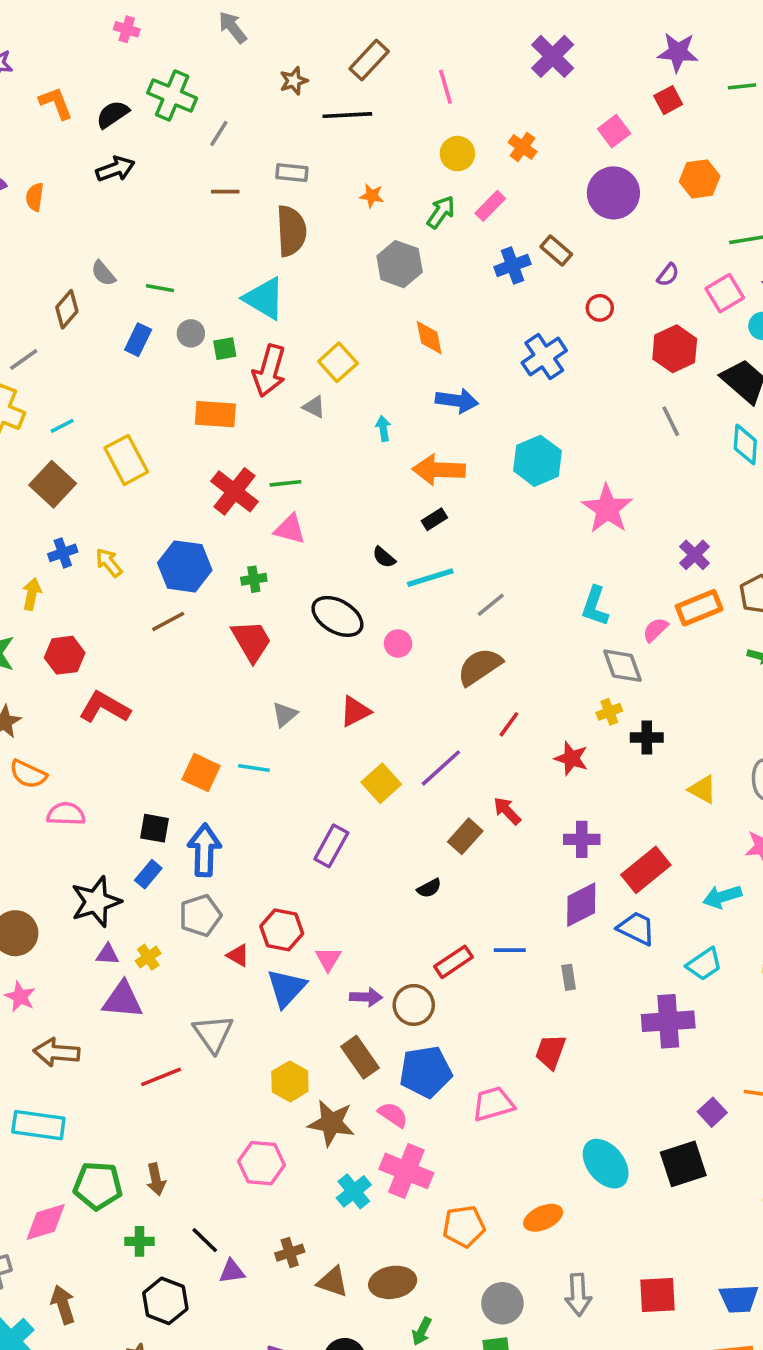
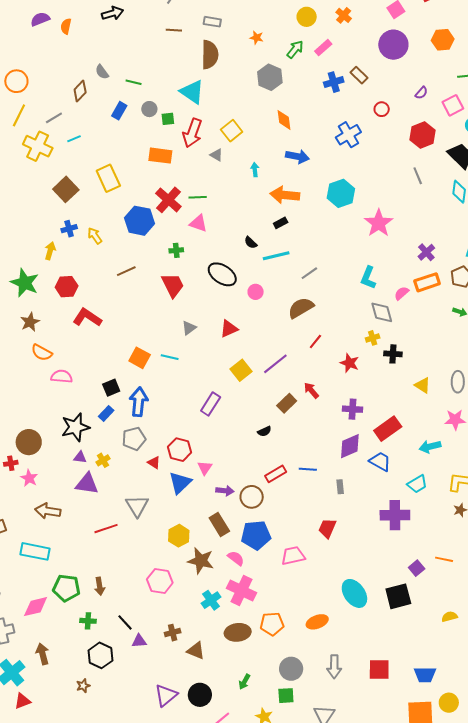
cyan line: (62, 426) -> (74, 139), moved
blue hexagon: (185, 566) -> (140, 221), moved
black square: (154, 828) -> (111, 388), turned -36
brown ellipse: (393, 1282) -> (238, 632), moved

